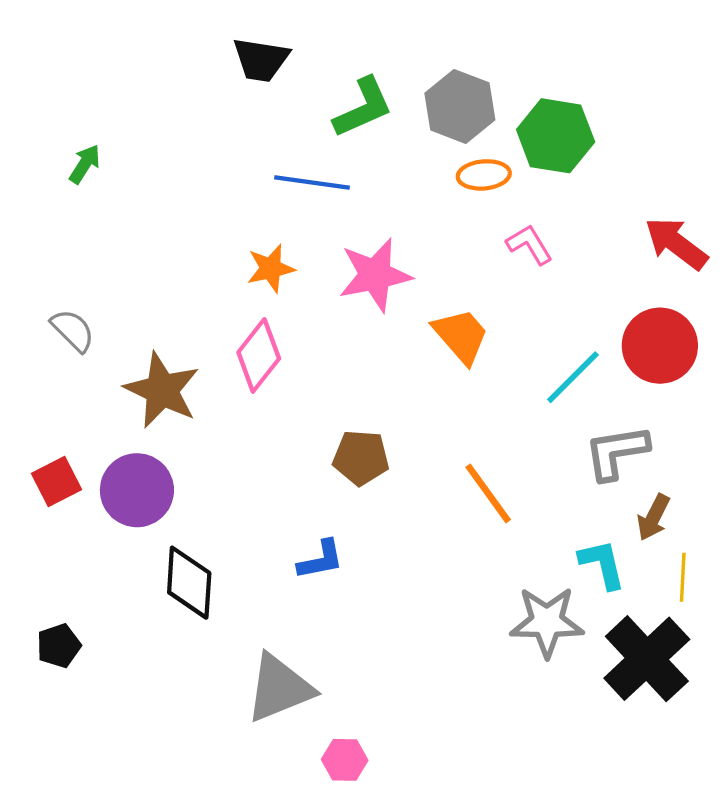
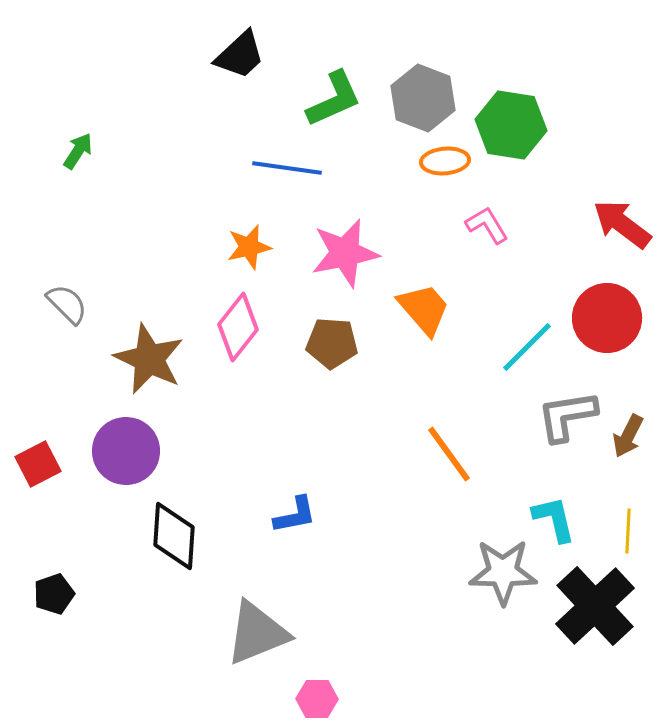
black trapezoid: (261, 60) -> (240, 55), turned -52
brown pentagon: (361, 458) -> (332, 343), moved
red square: (56, 482) -> (38, 464), moved
brown arrow: (653, 517) -> (628, 436), moved

